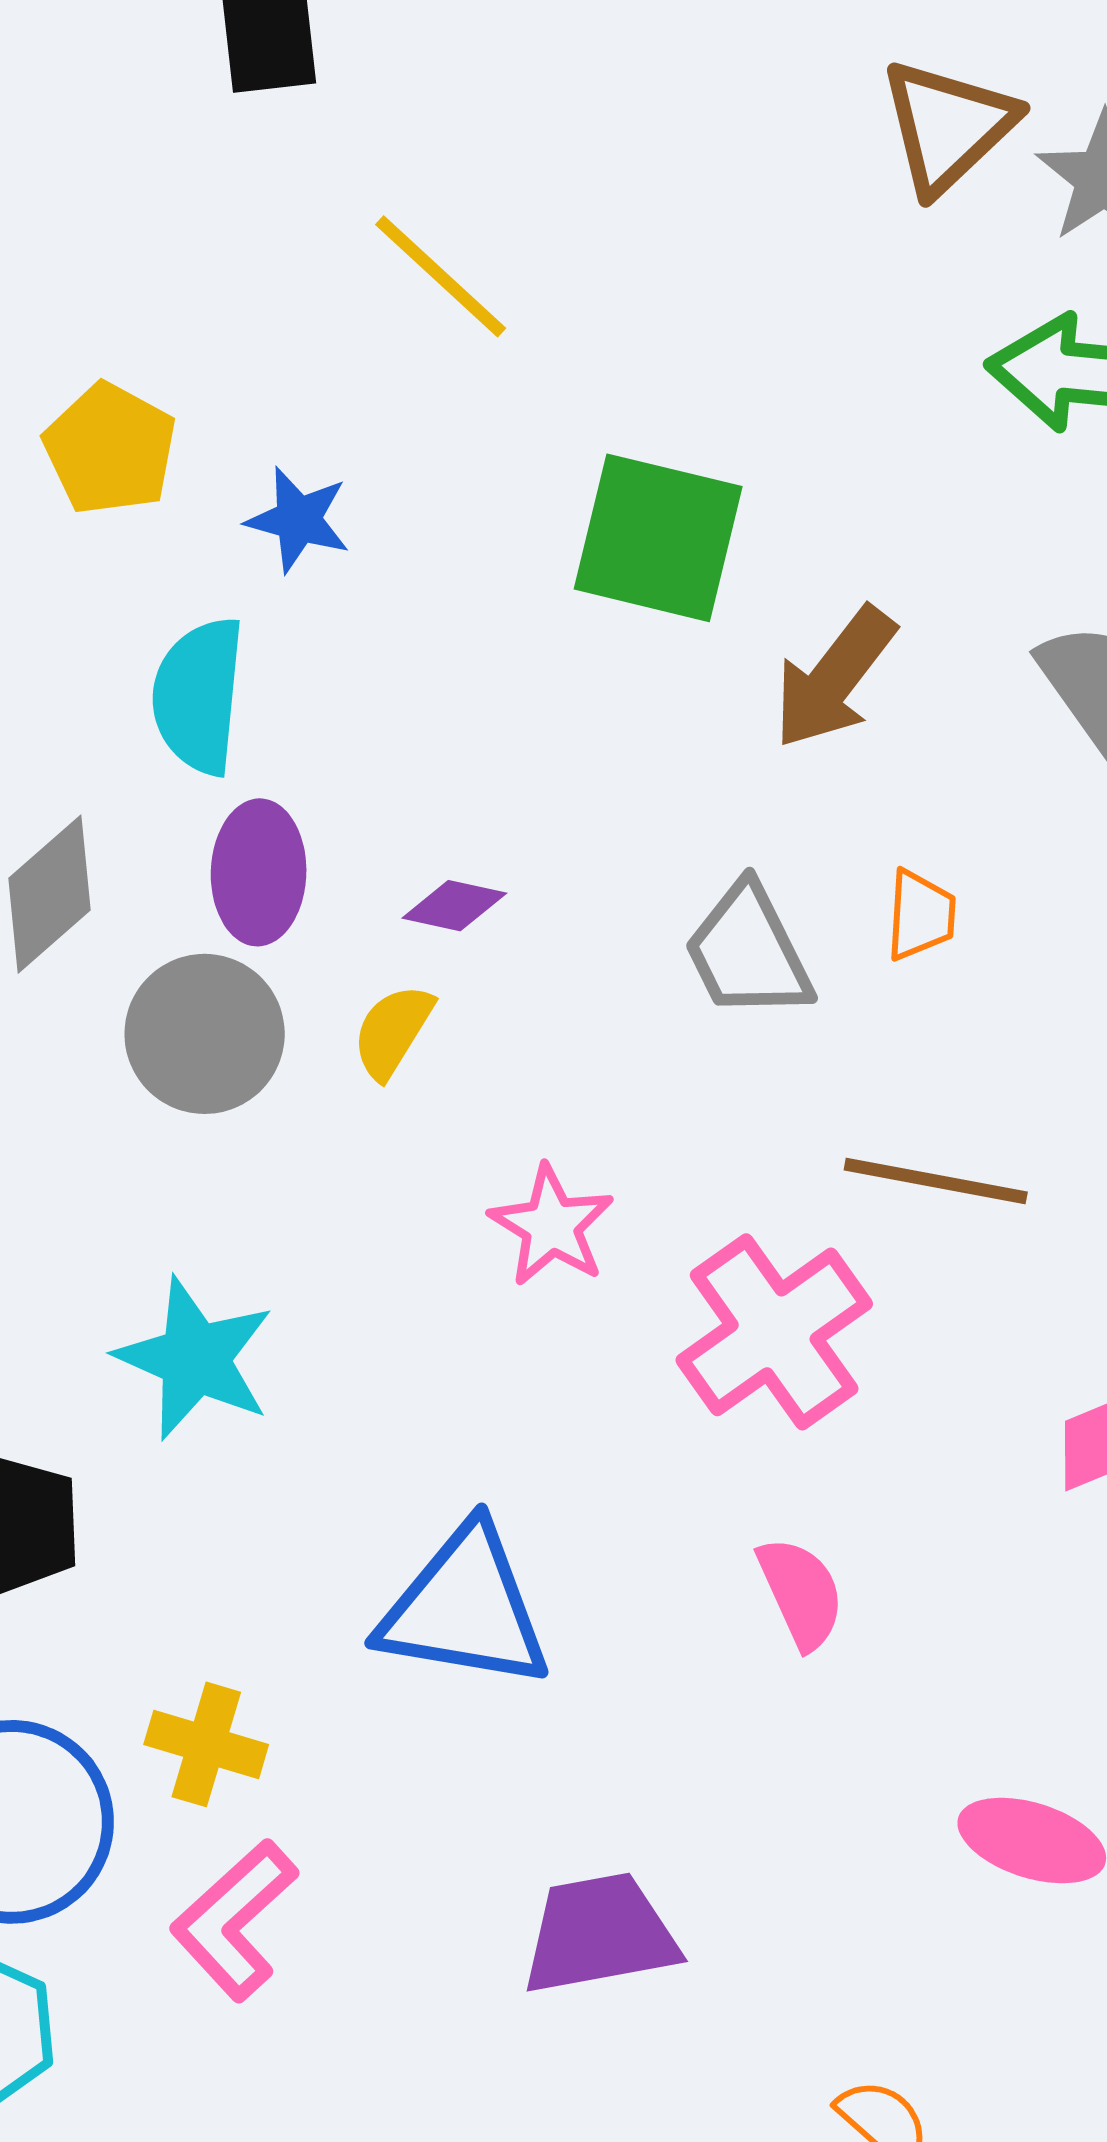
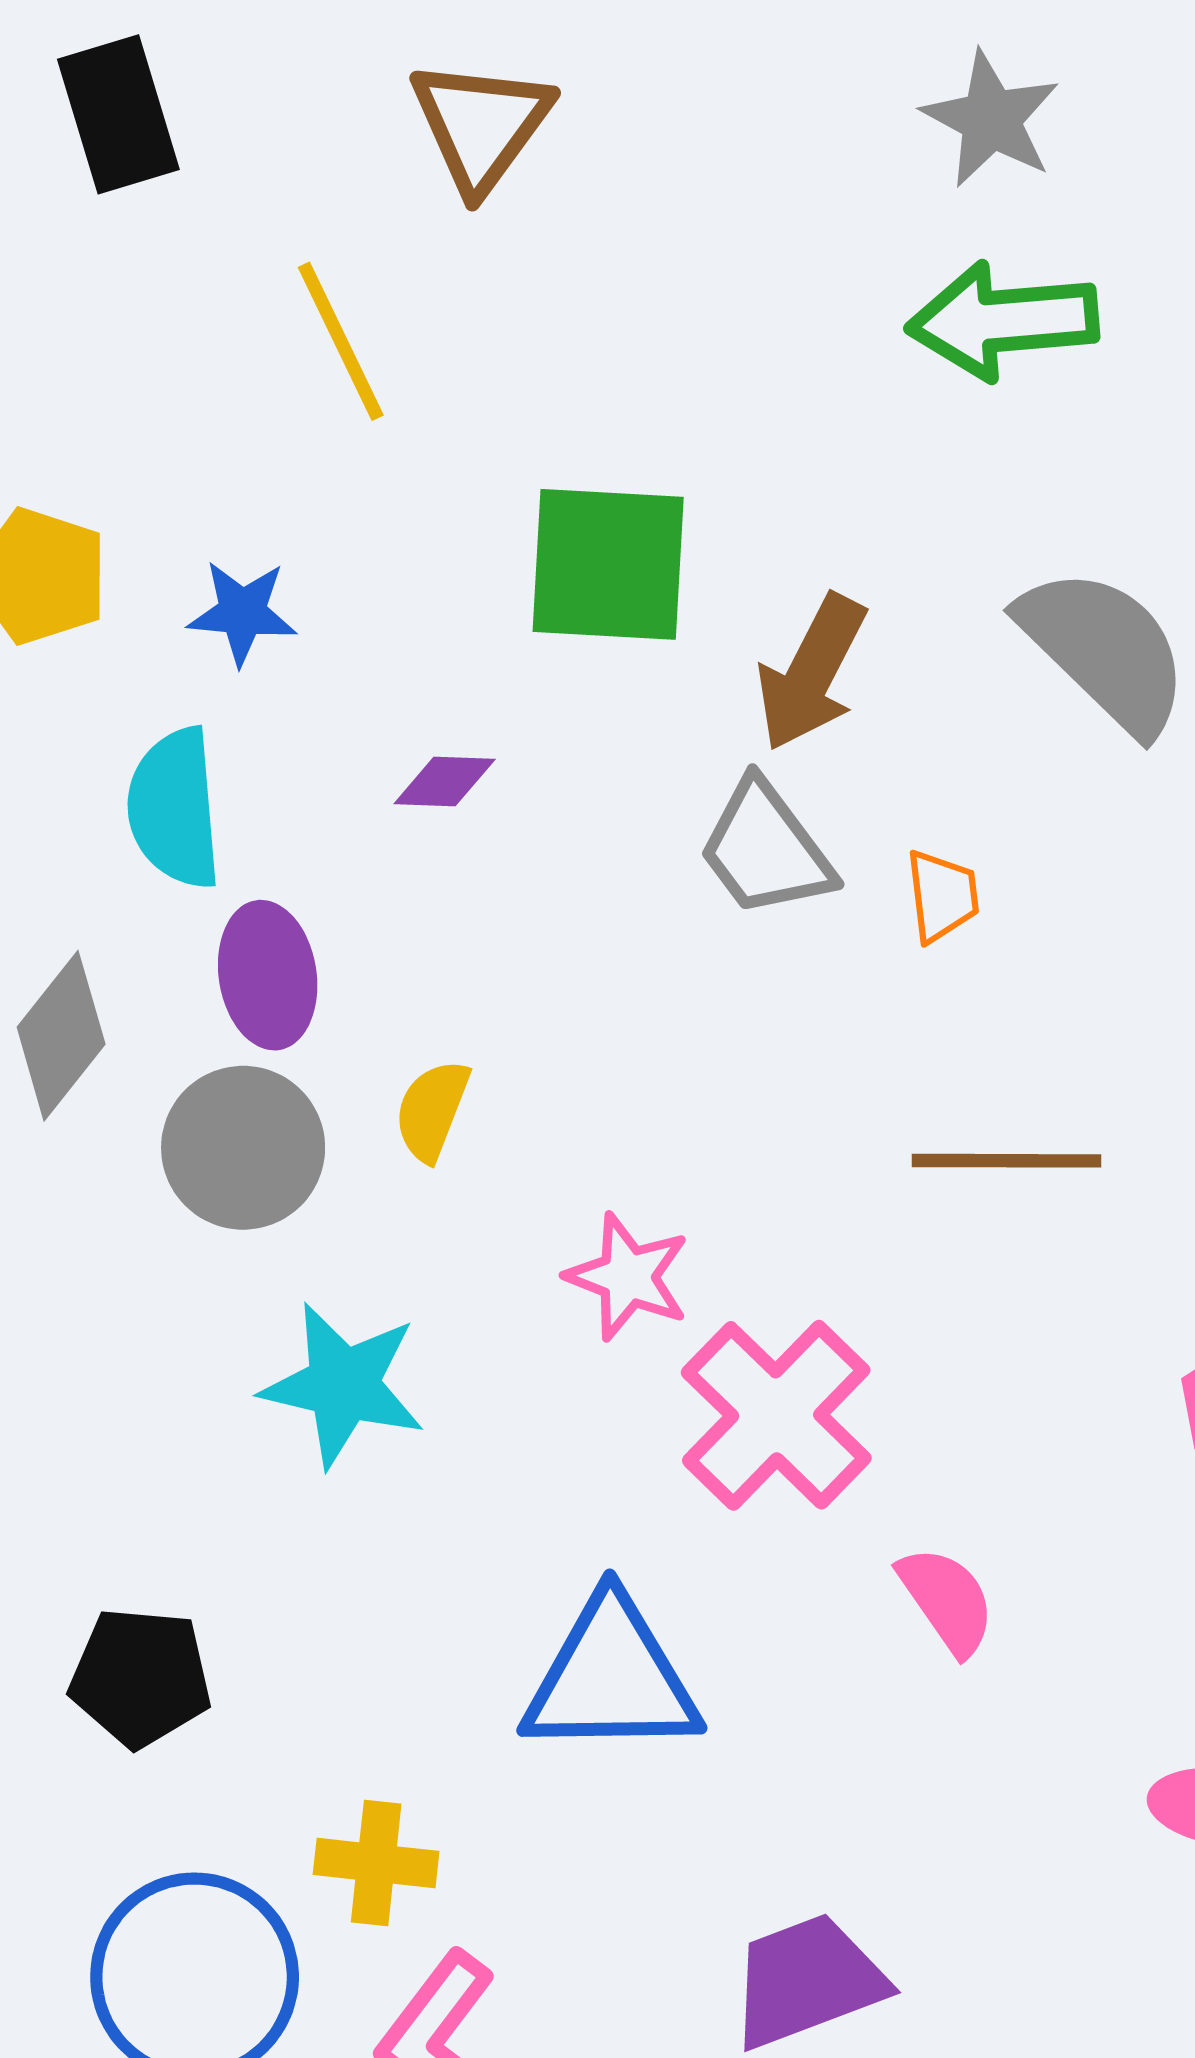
brown triangle: (948, 126) -> (481, 125), moved
yellow line: (441, 276) -> (341, 341), turned 32
purple diamond: (454, 906) -> (445, 782), moved
gray trapezoid: (748, 952) -> (766, 849), moved
pink cross: (774, 1332) -> (776, 1415), moved
cyan star: (195, 1359) -> (343, 1385), moved

